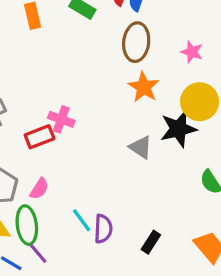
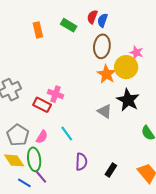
yellow circle: (200, 102) -> (126, 67), moved
black star: (178, 129) -> (128, 100), turned -30
red rectangle: (40, 137) -> (42, 105), turned 48
cyan line: (82, 220) -> (67, 133), moved

